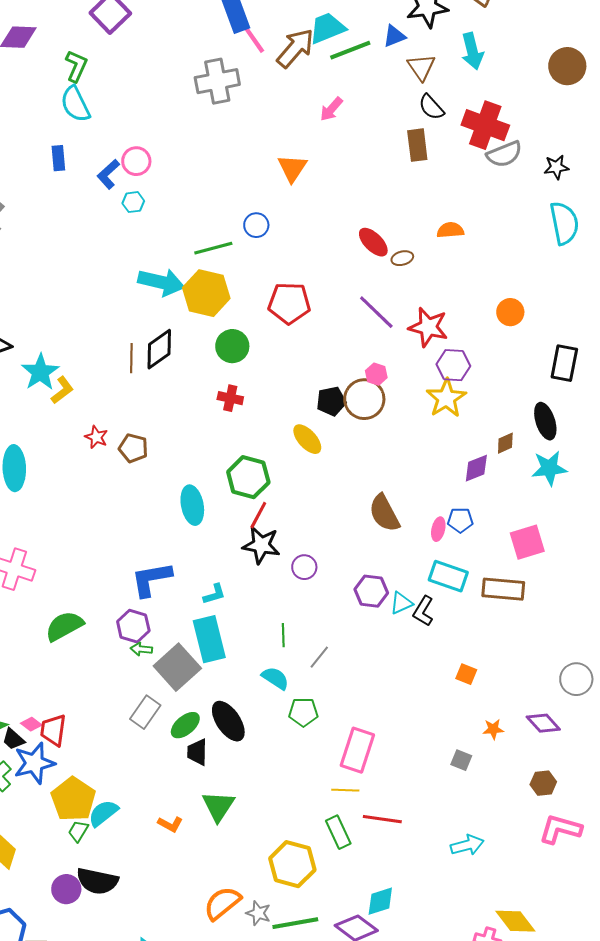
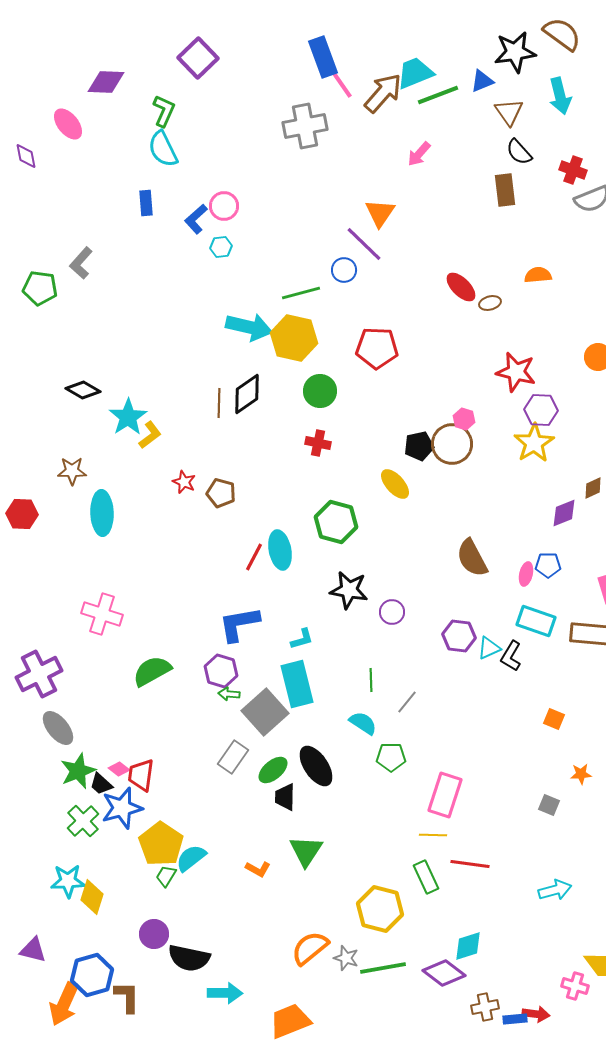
red cross: (485, 125) -> (573, 170), size x0.6
purple line: (376, 312) -> (364, 244), moved
red line: (258, 515) -> (254, 557), moved
black semicircle: (97, 881) -> (189, 958), moved

